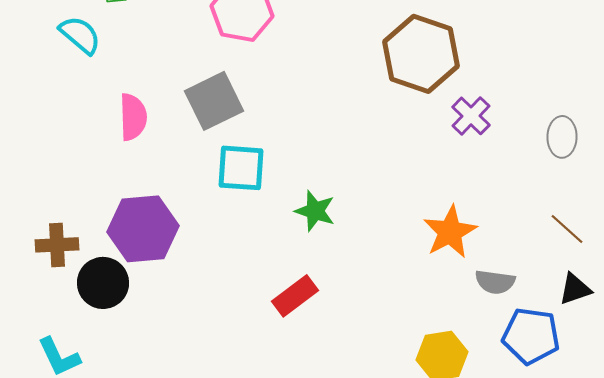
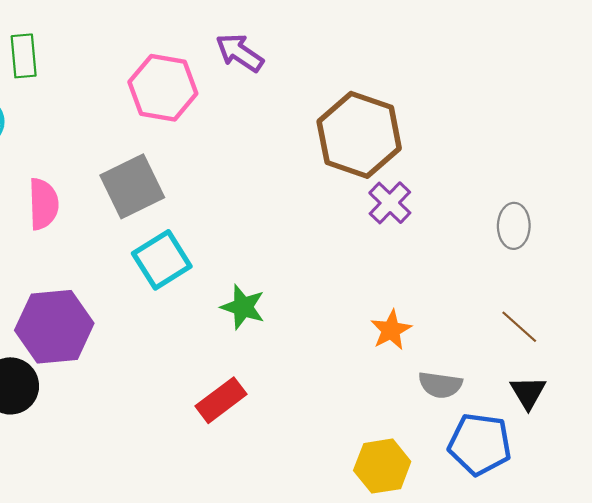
purple cross: (471, 116) -> (390, 203), moved
cyan square: (241, 168) -> (162, 260), turned -36
orange star: (450, 232) -> (391, 330), size x0.7
black triangle: (575, 289) -> (528, 393), turned -42

